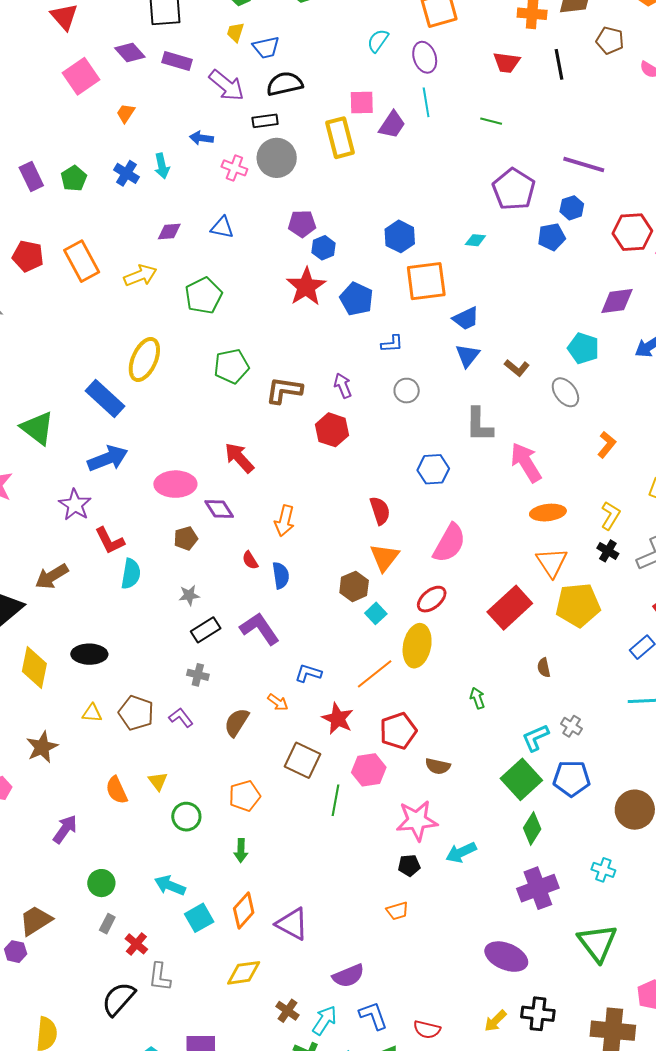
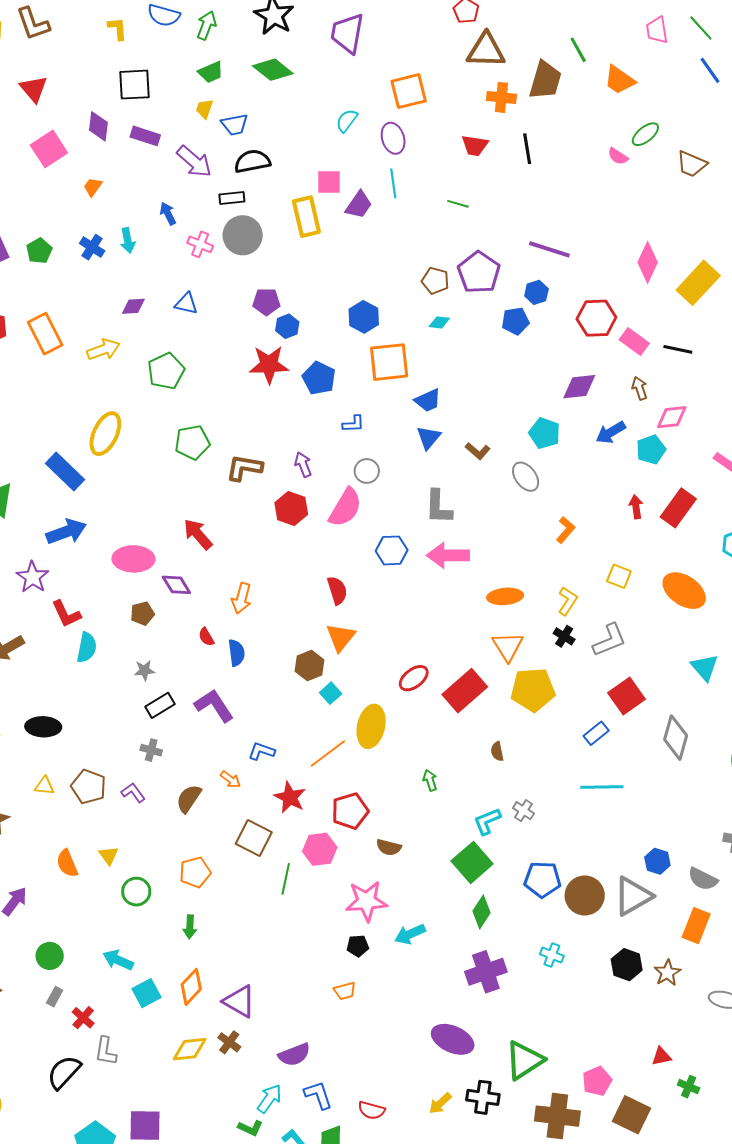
brown pentagon: (610, 40) -> (435, 281), moved
purple diamond: (130, 52) -> (98, 126), turned 48
blue arrow: (201, 138) -> (168, 214), turned 55
red star: (306, 287) -> (269, 365), turned 30
pink arrow: (526, 462) -> (448, 555), moved, turned -60
pink semicircle: (449, 543) -> (345, 508), moved
red ellipse: (432, 599) -> (414, 678), moved
blue pentagon: (572, 778) -> (542, 879), moved
green triangle: (597, 943) -> (524, 1060), moved, turned 33
brown cross: (287, 1011) -> (229, 1042), moved

